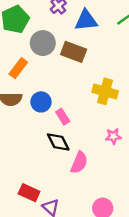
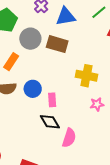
pink rectangle: (63, 117) -> (52, 100), turned 32
pink star: (113, 136) -> (97, 104), moved

